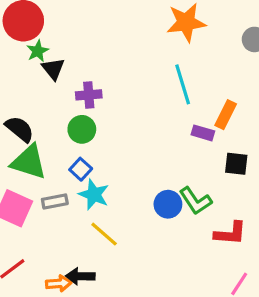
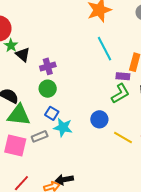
green L-shape: (195, 201) -> (120, 94), moved, turned -75
blue circle: (168, 204) -> (99, 119), moved
yellow line: (104, 234) -> (123, 137), moved

